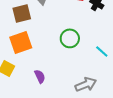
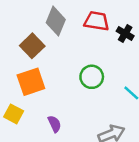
brown square: (22, 13) -> (32, 46), turned -30

